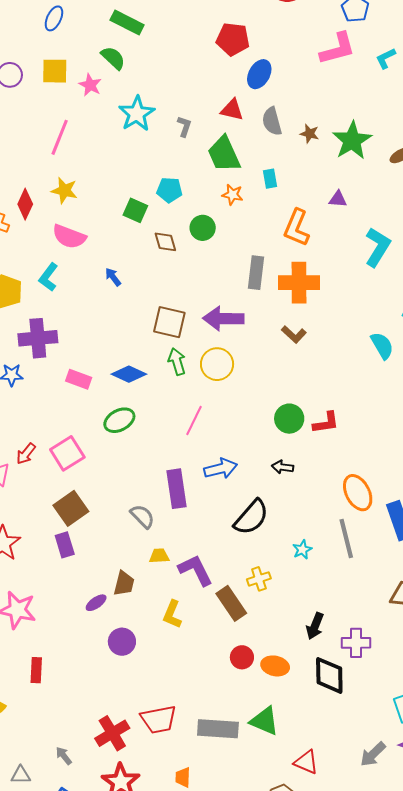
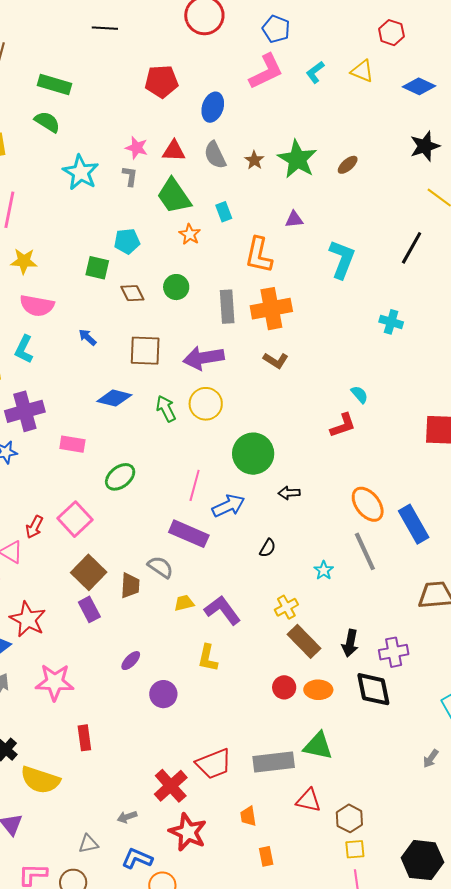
blue ellipse: (259, 74) -> (213, 107), moved
pink star: (90, 85) -> (137, 148), moved
brown star: (310, 134) -> (254, 160), turned 30
orange star: (232, 195) -> (190, 234), turned 30
green circle: (203, 228) -> (176, 287), moved
brown square: (169, 322) -> (145, 351), moved
cyan semicircle: (382, 346) -> (359, 395), moved, size x0.7
blue diamond: (129, 374) -> (114, 398), moved
green circle: (289, 419) -> (253, 454), moved, size x1.4
pink line: (194, 420) -> (195, 485), moved
red L-shape: (326, 423) -> (343, 425), moved
purple rectangle: (177, 489) -> (189, 534), turned -48
black semicircle: (251, 517) -> (268, 548), size x0.5
brown trapezoid: (124, 583) -> (130, 586), moved
brown rectangle: (231, 603) -> (304, 641), moved
gray arrow: (373, 754) -> (431, 759), size x0.7
gray arrow: (64, 756) -> (127, 817), turned -60
red triangle: (306, 762) -> (309, 800), moved

